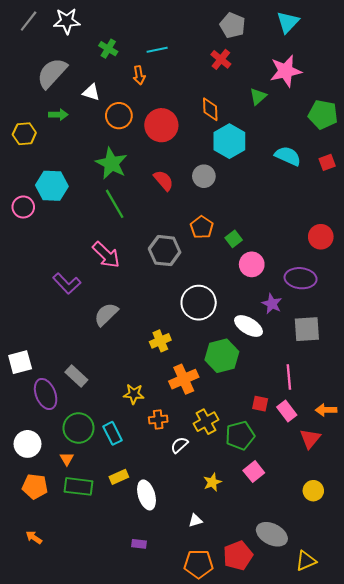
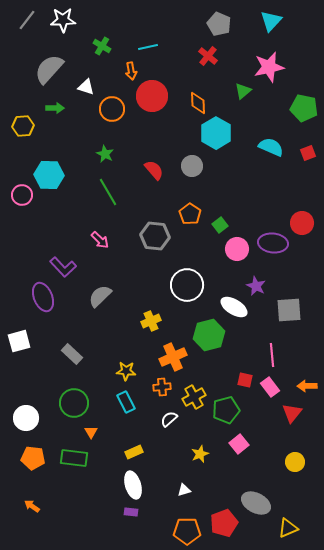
red circle: (161, 125) -> (152, 96), moved
green star: (111, 163) -> (105, 154), size x0.6
pink arrow: (106, 255) -> (100, 240), size x0.7
purple ellipse: (301, 278) -> (273, 243), moved
purple ellipse: (46, 394) -> (43, 297), moved
orange cross: (158, 420) -> (162, 387), moved
cyan rectangle: (112, 433) -> (126, 402), moved
orange triangle: (67, 459) -> (91, 432), moved
yellow rectangle: (119, 477) -> (134, 452), moved
white ellipse: (146, 495) -> (133, 485), moved

